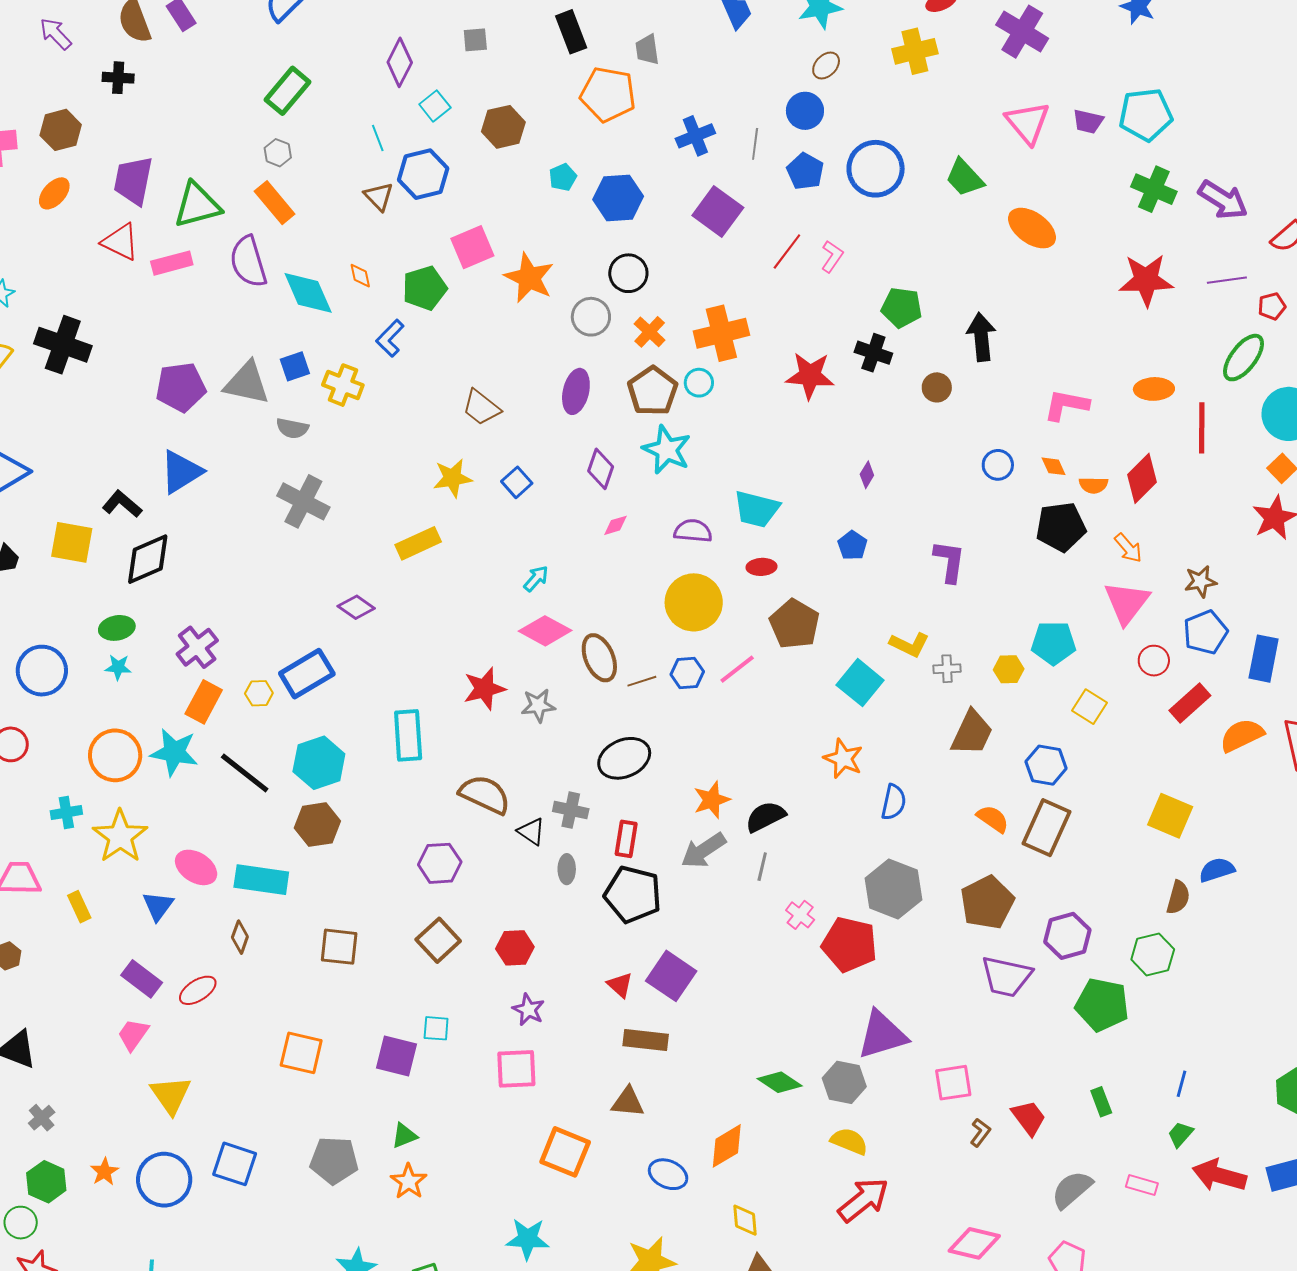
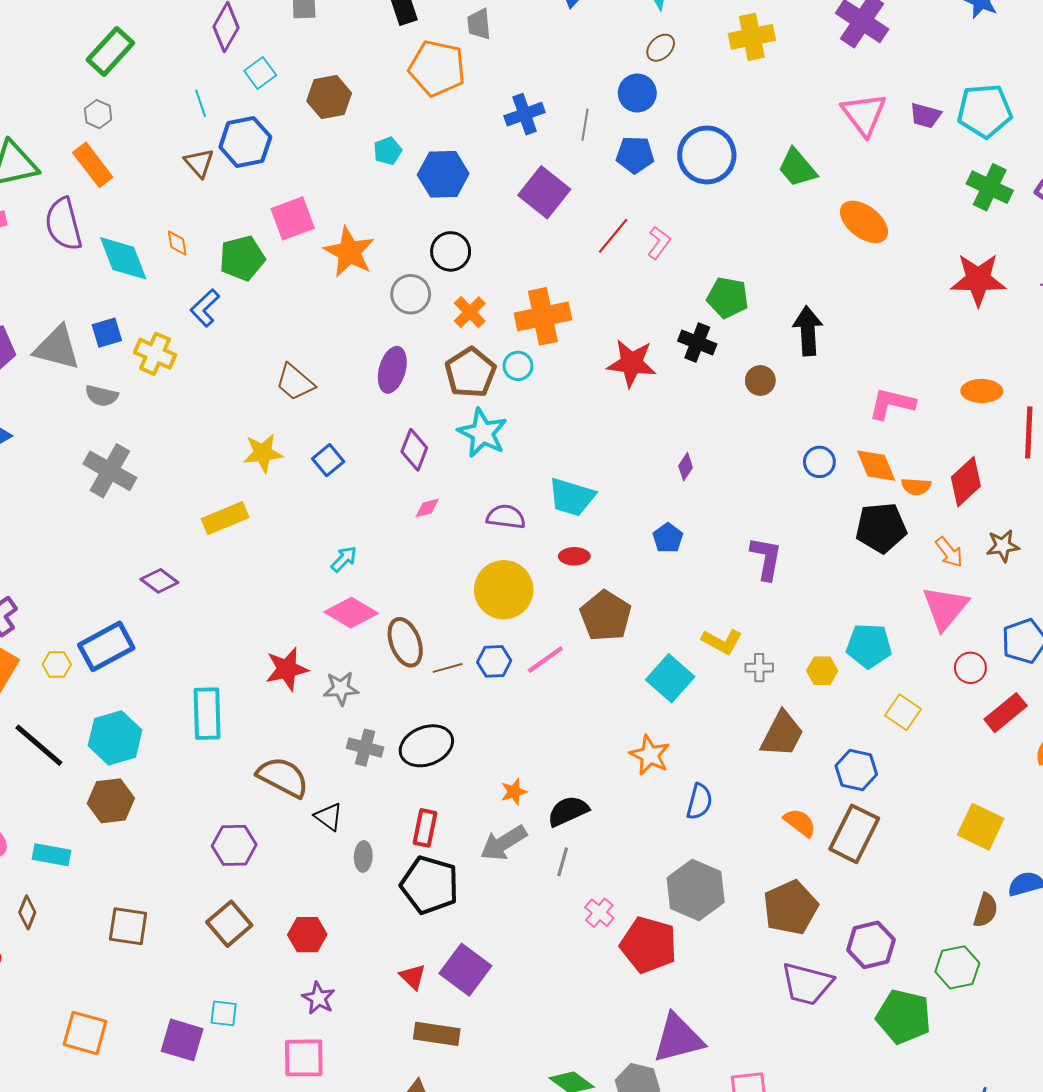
blue pentagon: (805, 171) -> (635, 155), turned -30
orange diamond: (1054, 466) -> (876, 466), size x1.6
brown star: (1201, 581) -> (1003, 546), moved
orange star: (712, 800) -> (514, 792), size x0.7
gray cross: (571, 810) -> (365, 748), moved
cyan rectangle: (261, 880) -> (51, 855), size x0.7

